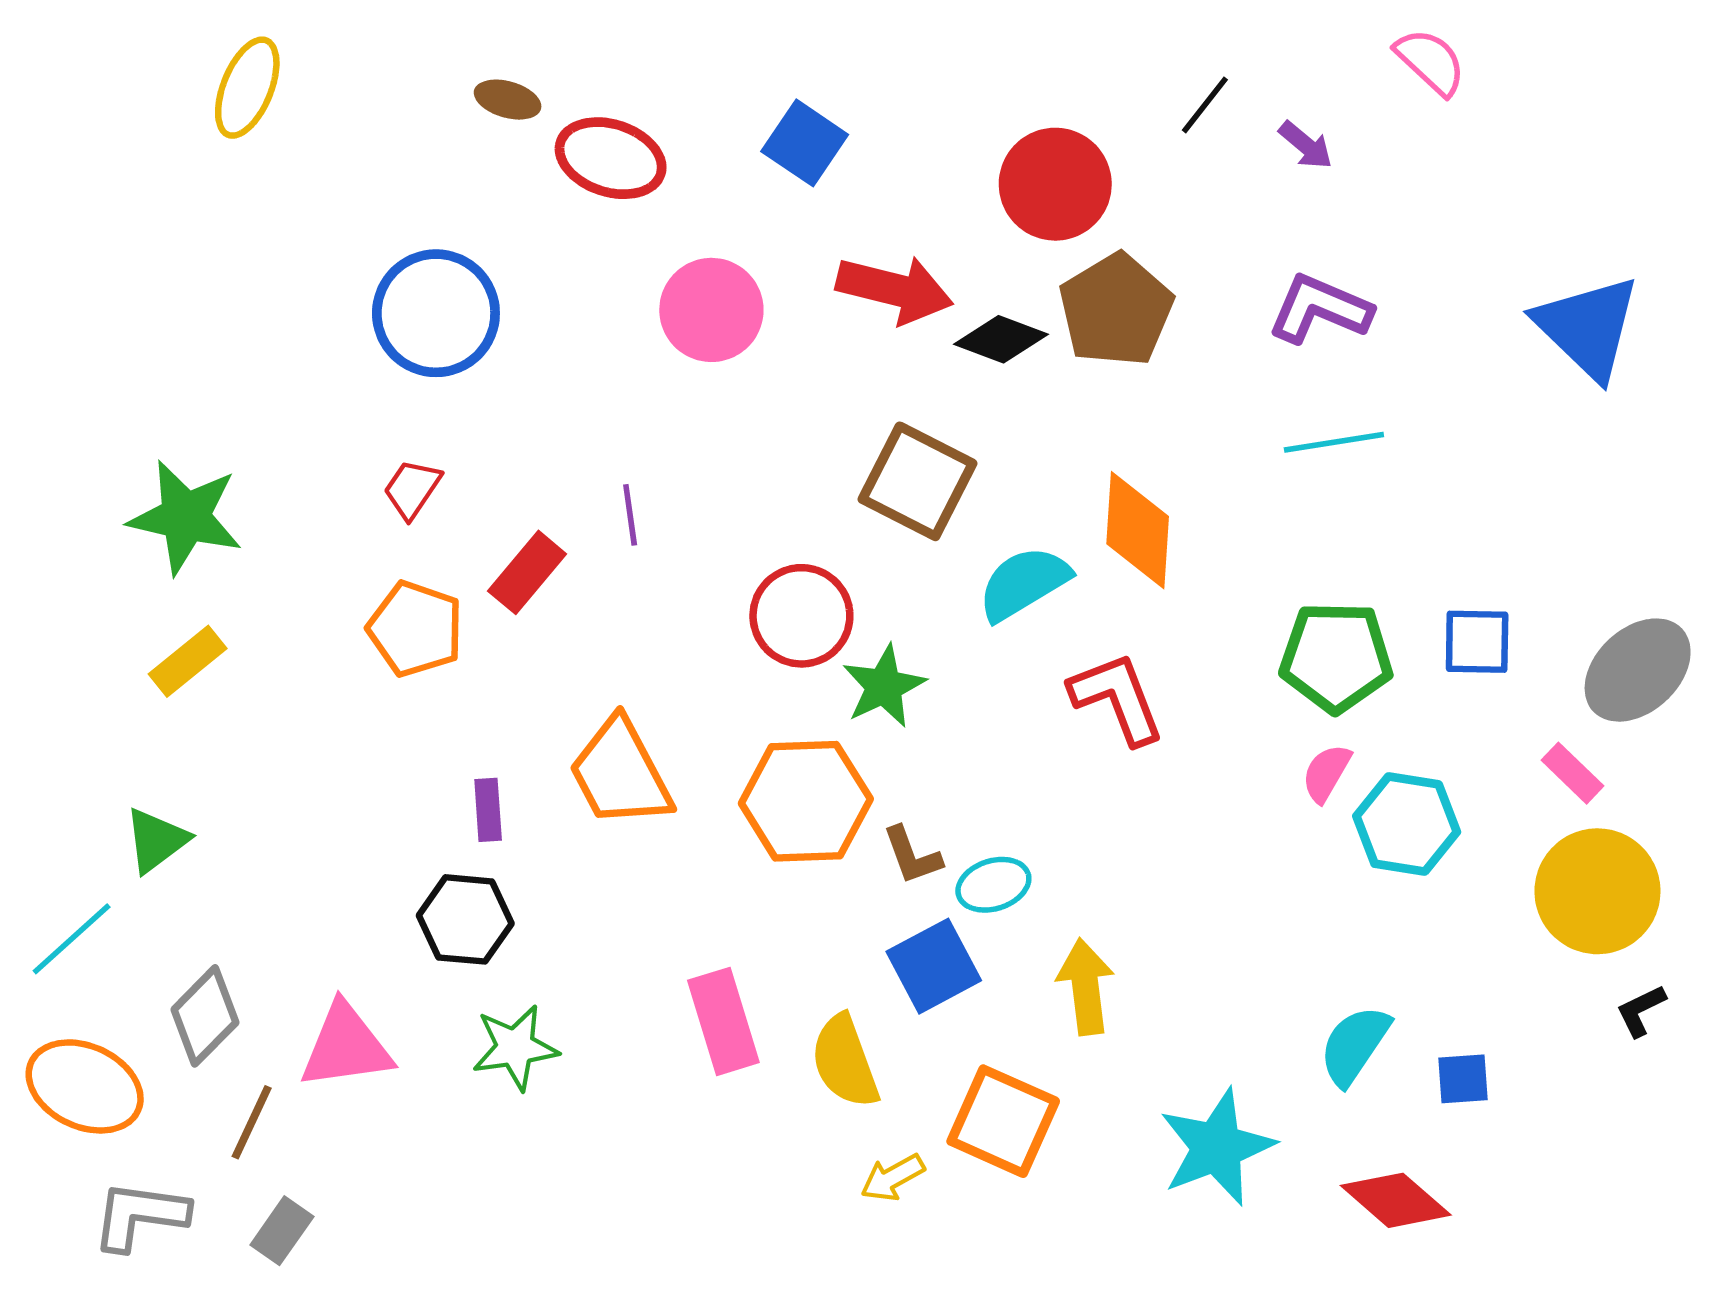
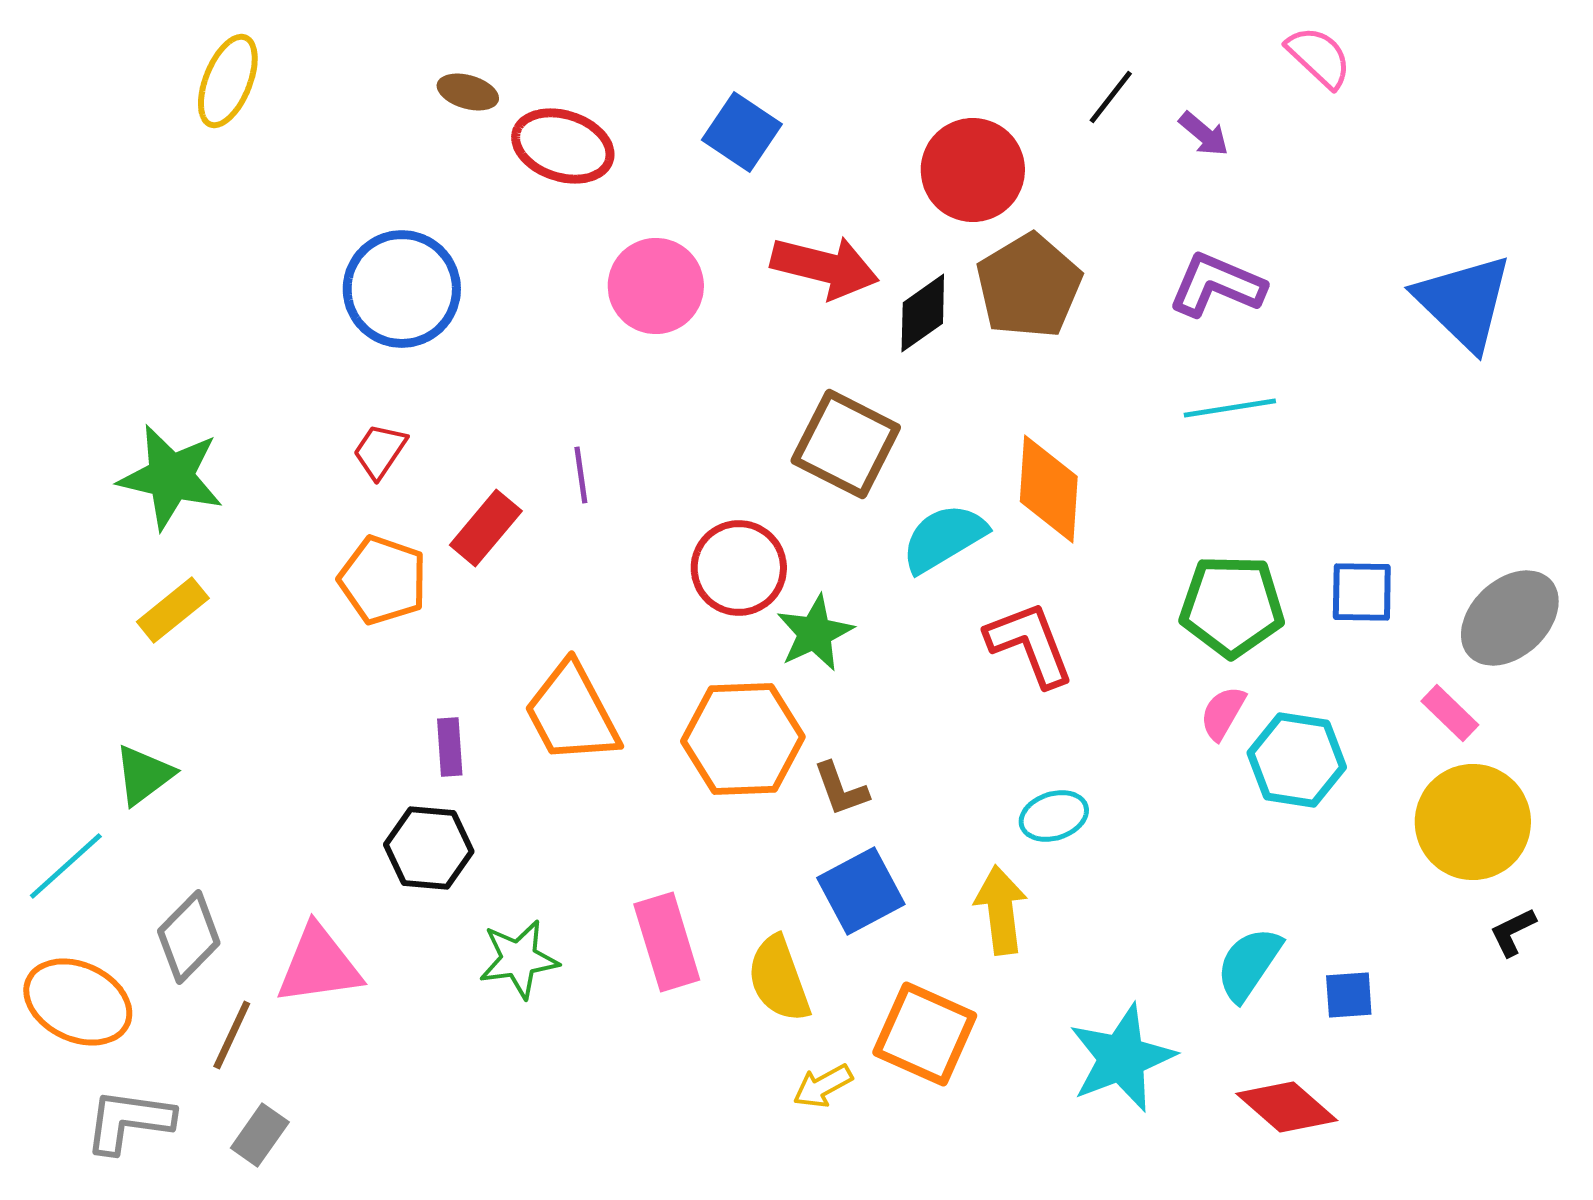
black diamond: (1001, 339) -> (923, 313), turned -56
cyan ellipse: (993, 885) -> (1054, 816), moved
green star: (515, 1047) -> (519, 959), moved

